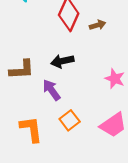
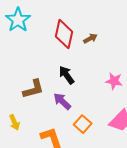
black arrow: (62, 61) -> (67, 75), turned 78

